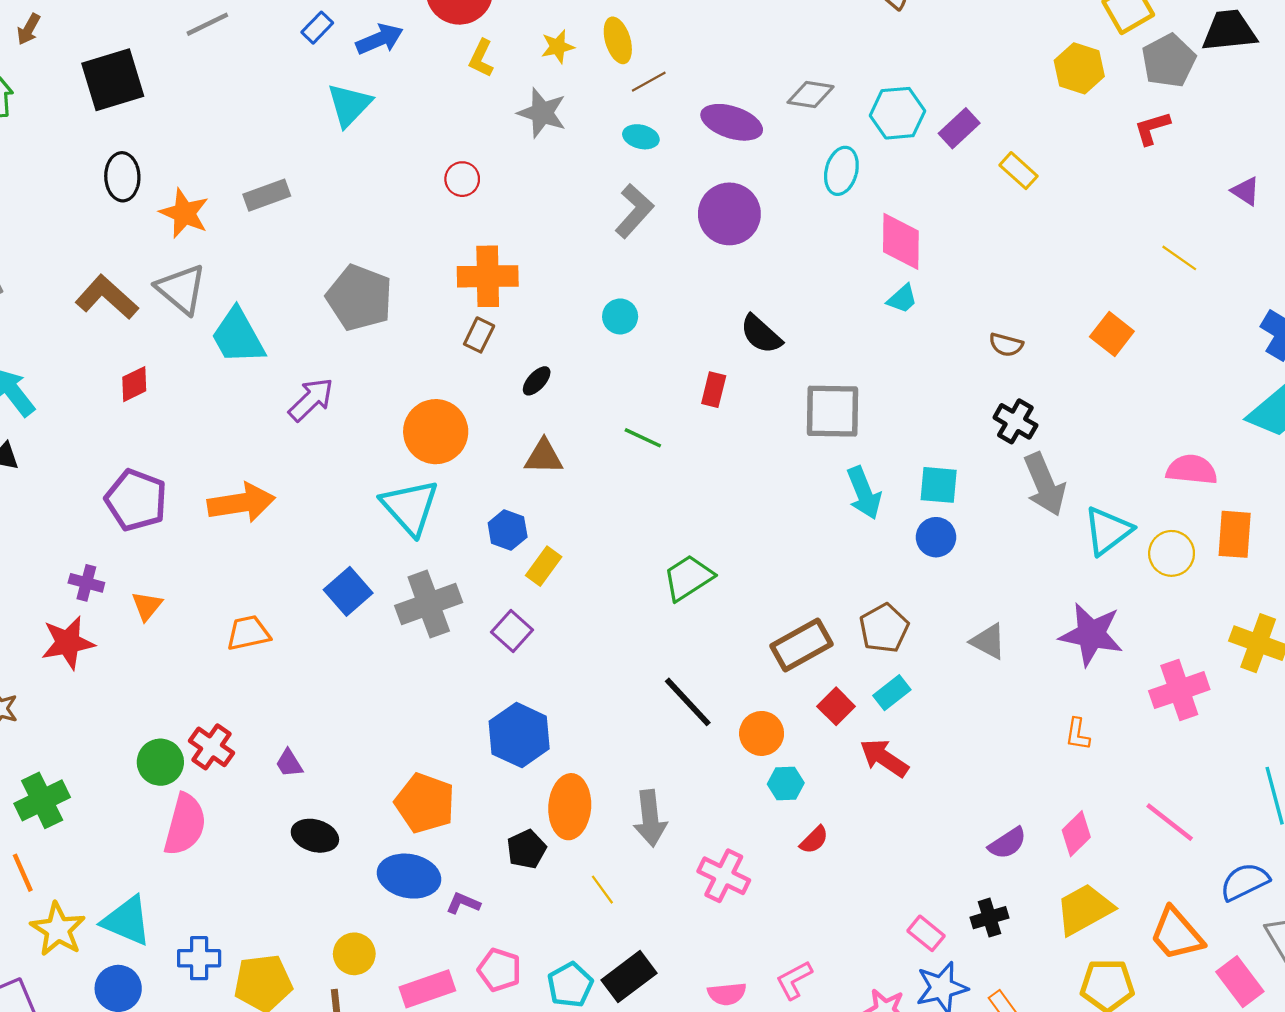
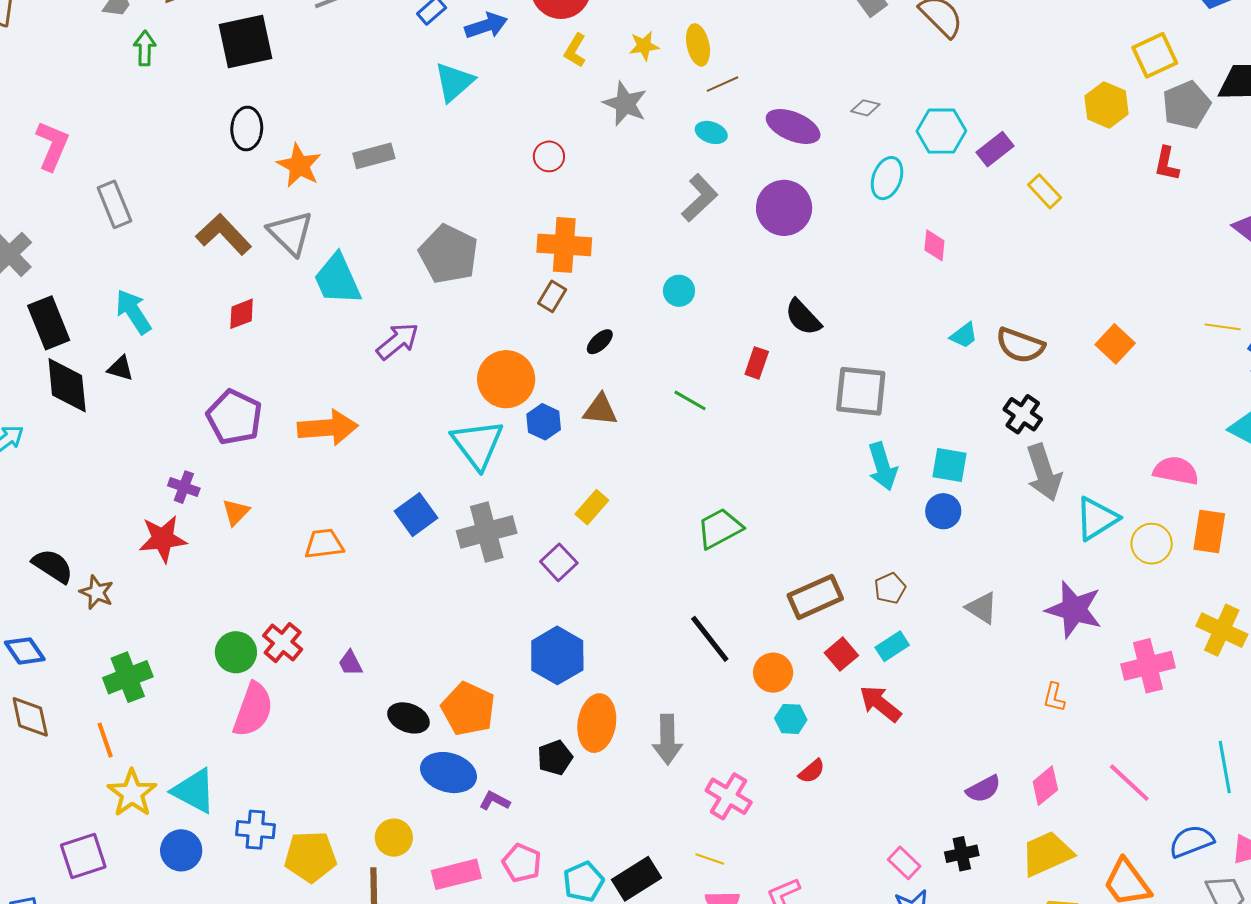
gray diamond: (811, 95) -> (865, 108), size x0.7
red L-shape: (1152, 128) -> (1167, 164), turned -66
pink diamond: (901, 241) -> (934, 245), size x0.6
yellow line: (1179, 258) -> (1223, 327), moved, turned -32
cyan trapezoid: (902, 299) -> (964, 335), moved
brown semicircle: (1006, 345) -> (1020, 345), size x1.6
blue hexagon: (508, 530) -> (544, 422), moved
brown pentagon: (884, 628) -> (890, 588), size x0.7
black ellipse: (315, 836) -> (408, 718), moved
yellow line: (602, 890) -> (710, 859), moved, turned -40

